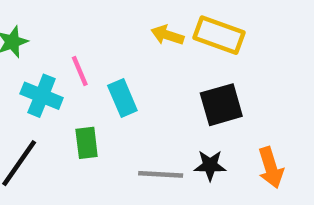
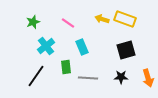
pink line: (80, 71) -> (68, 23), moved, turned -32
cyan cross: (42, 96) -> (46, 46), turned 30
gray line: (161, 174) -> (88, 78), moved

